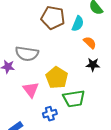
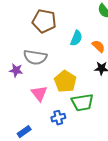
brown pentagon: (53, 18) -> (44, 21), moved
cyan semicircle: (78, 24) -> (76, 38), moved

